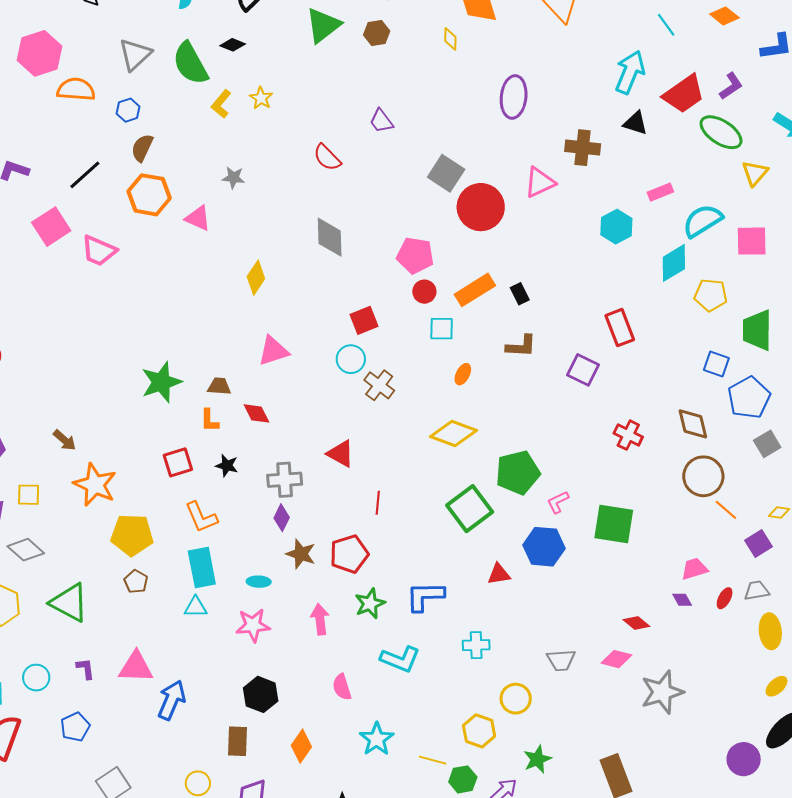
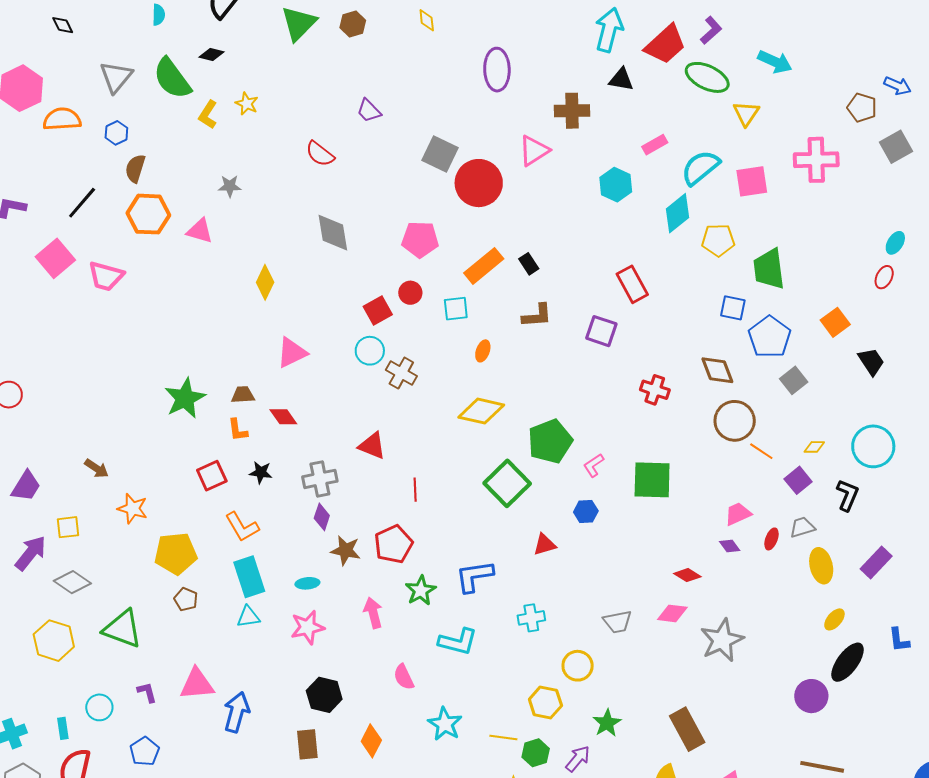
red circle: (424, 292) -> (410, 293), moved
orange star: (95, 485) -> (133, 509), size x0.7
blue hexagon: (544, 547) -> (586, 511), size x0.6

